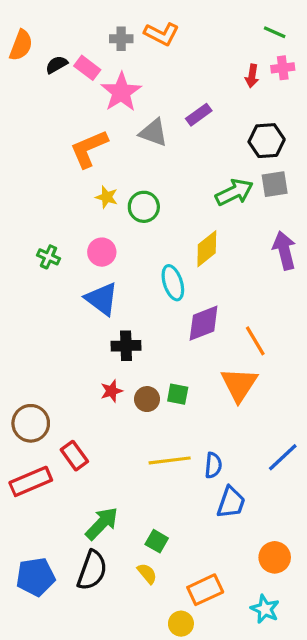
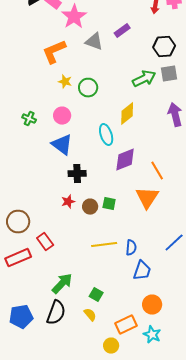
orange circle: (275, 557) -> (152, 305), moved
cyan star: (265, 609) -> (152, 335), moved

